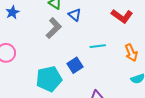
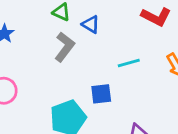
blue square: (75, 65) -> (101, 94), turned 35

